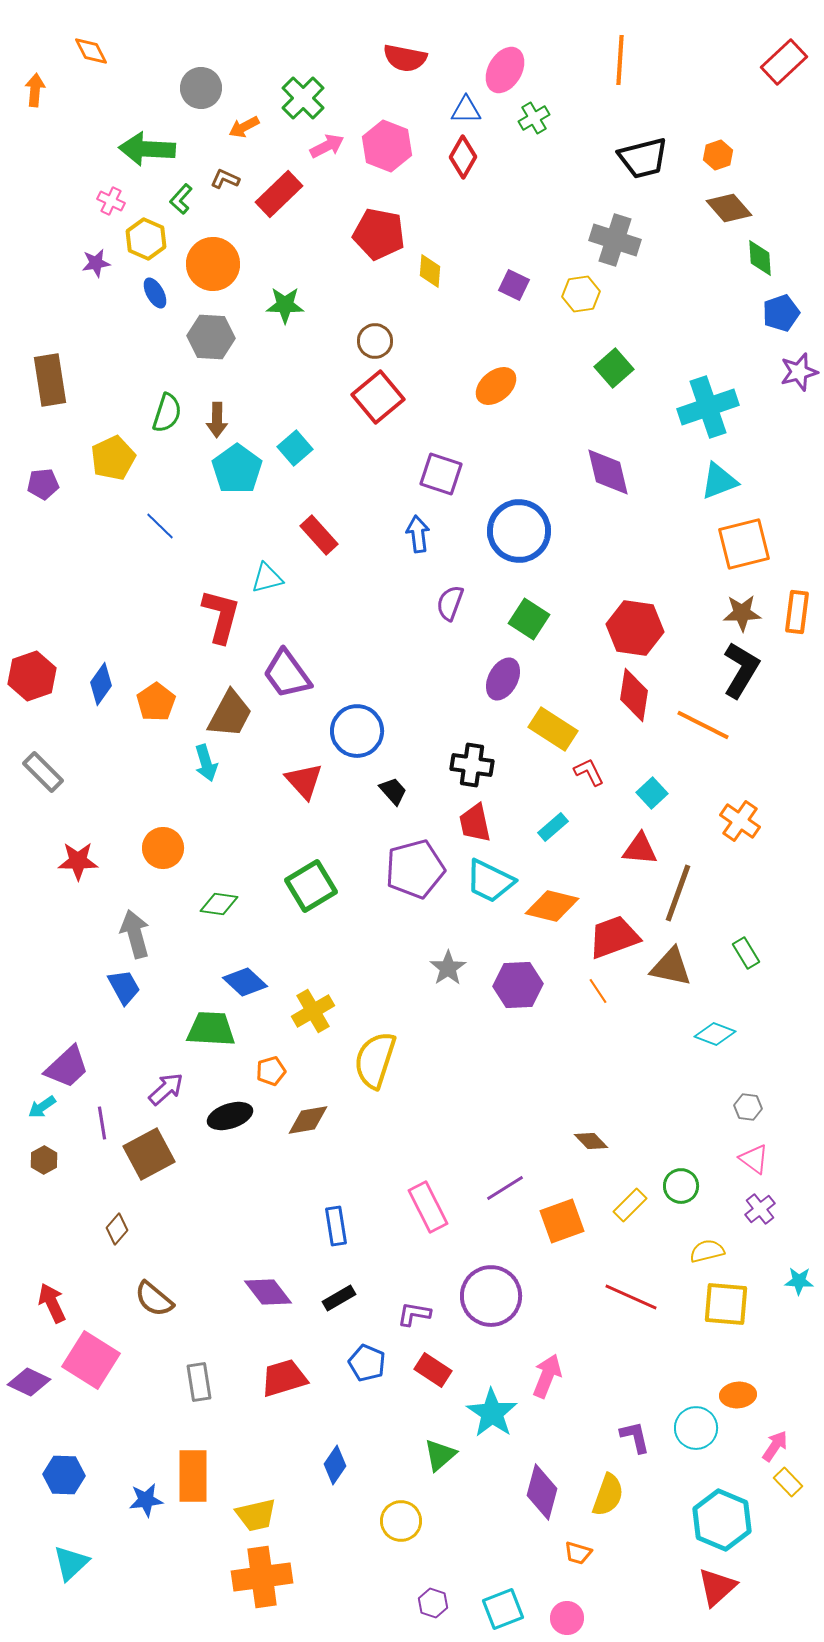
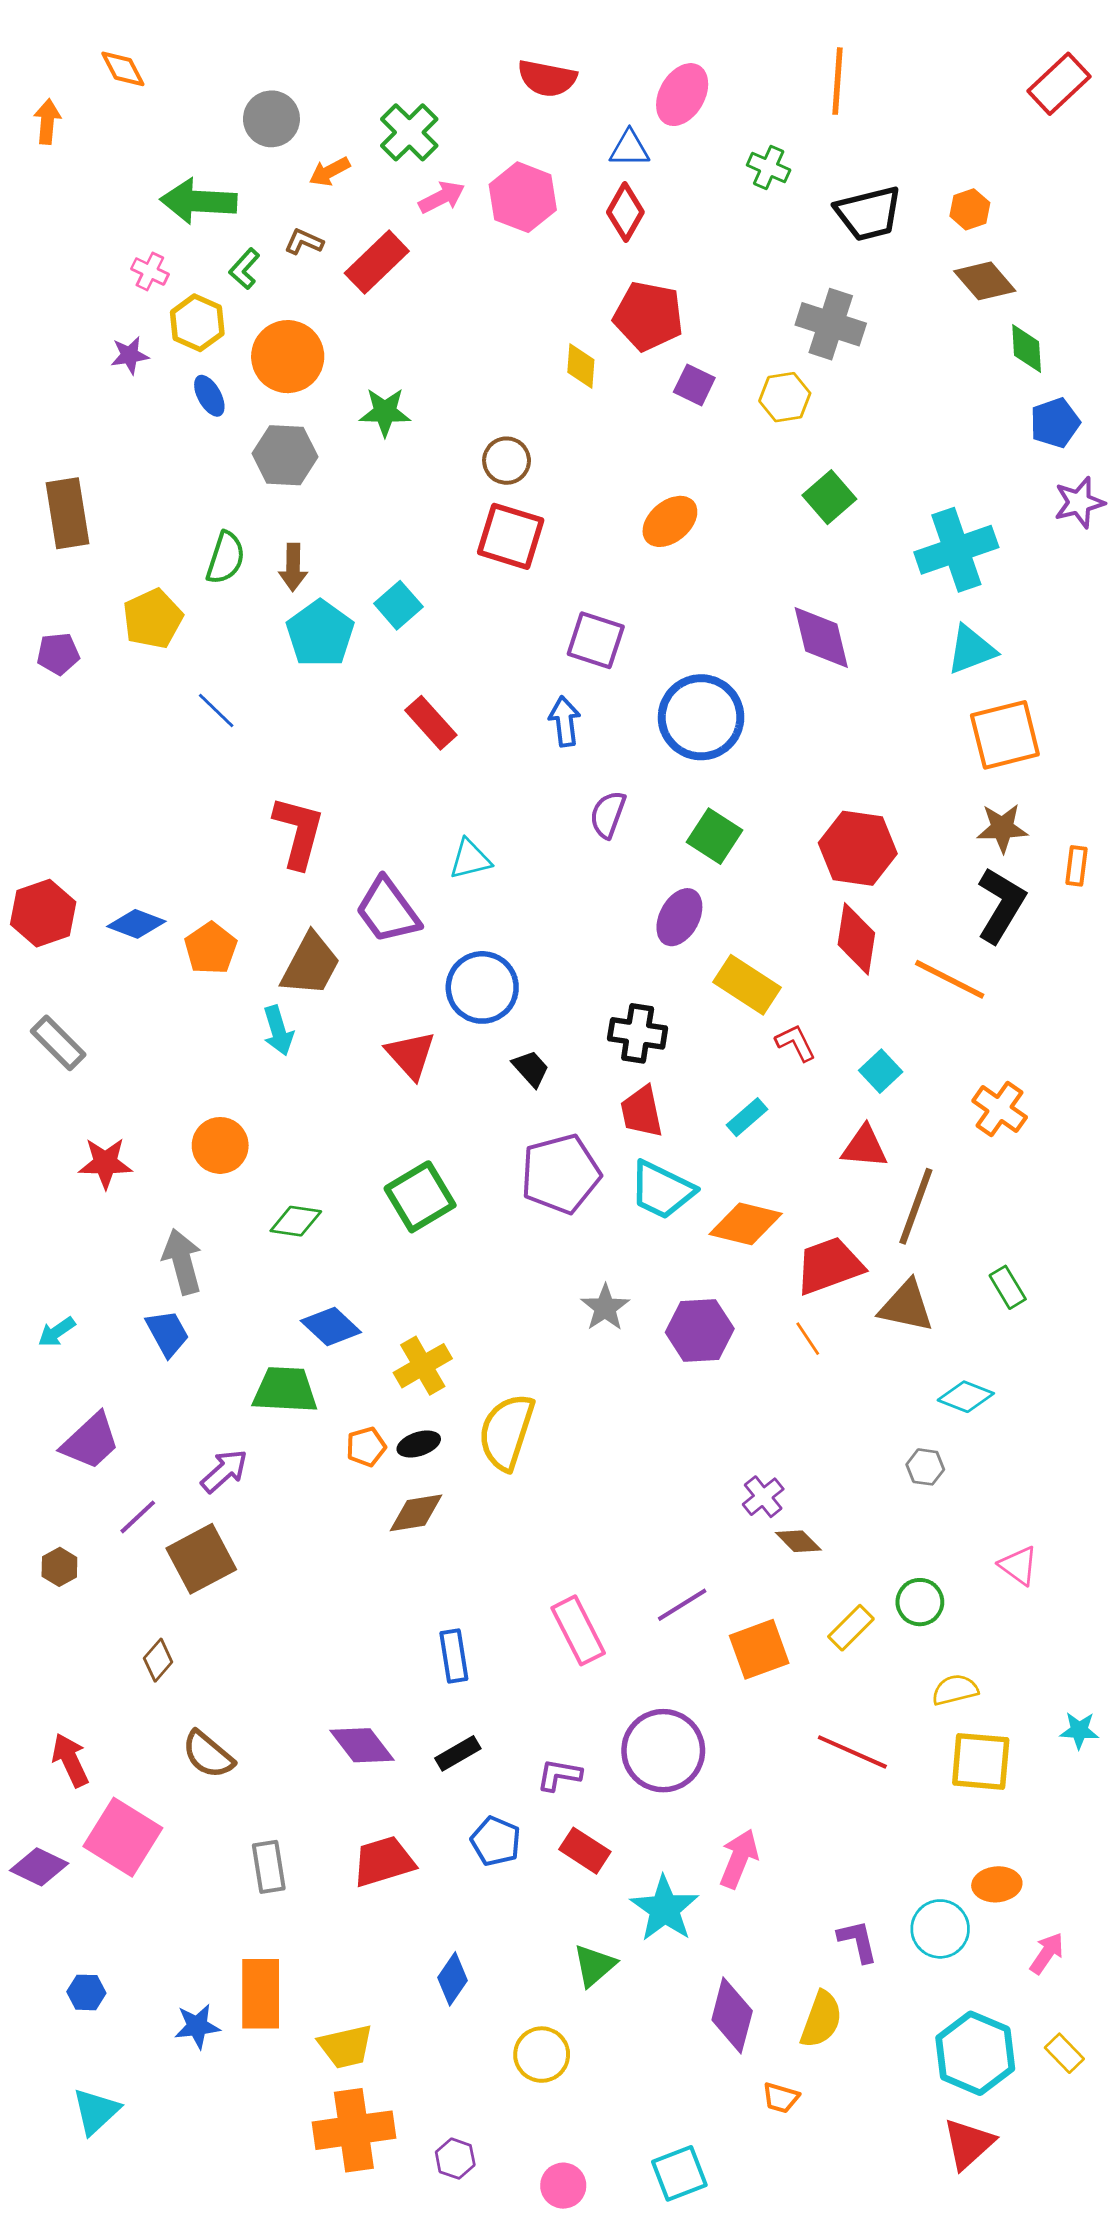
green cross: (534, 118) -> (769, 167), moved, turned -36
red pentagon: (379, 234) -> (648, 316), moved
red square: (378, 397) -> (511, 536), turned -33
cyan triangle: (267, 578) -> (470, 859), moved
orange rectangle: (797, 612) -> (1077, 866), moved, size x0.7
blue diamond: (101, 684) -> (136, 924), turned 75
cyan arrow: (42, 1107) -> (57, 1332), moved
gray hexagon: (748, 1107) -> (925, 1467), moved
black ellipse: (230, 1116) -> (419, 1444), moved, size x0.7
purple line: (102, 1123) -> (138, 1517), turned 56
purple cross: (760, 1209) -> (763, 1497), moved
blue hexagon: (64, 1475) -> (86, 1992), size x0.7
yellow rectangle: (788, 1482) -> (1064, 2053), moved
purple hexagon: (433, 1603) -> (455, 2159), moved
pink circle: (567, 1618) -> (563, 2186), moved

